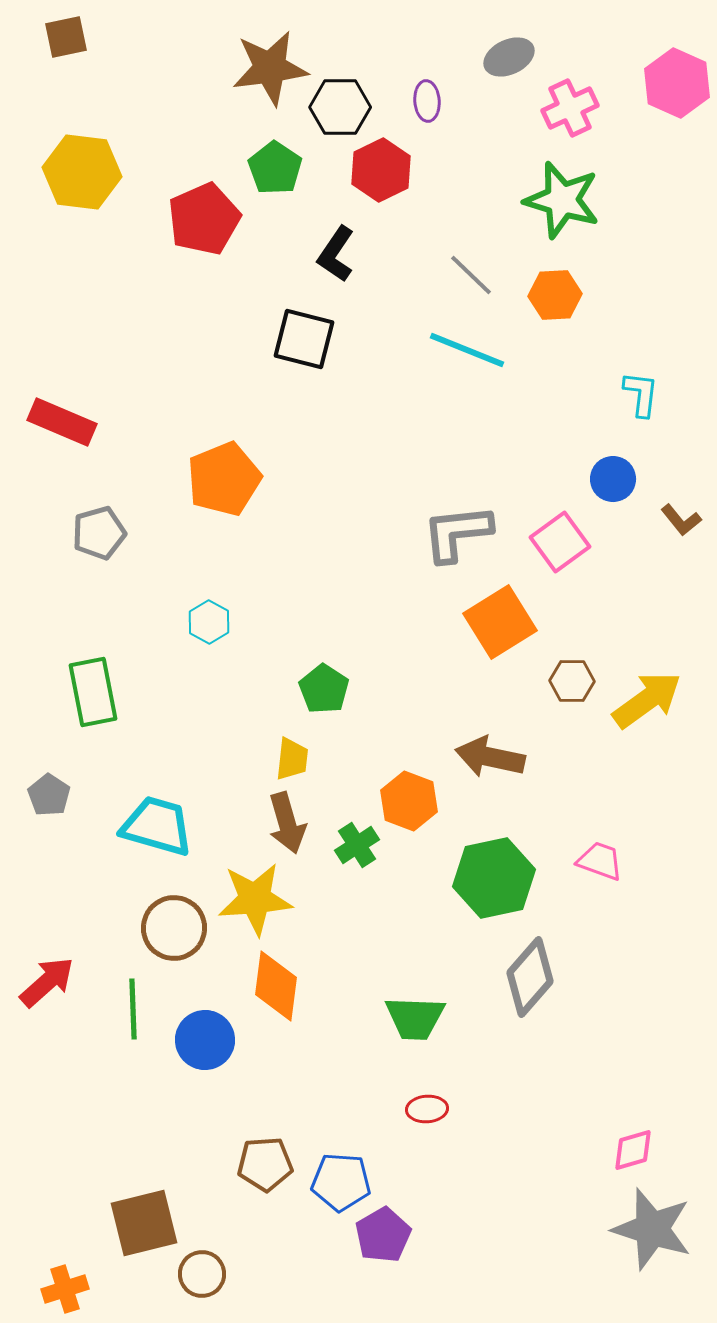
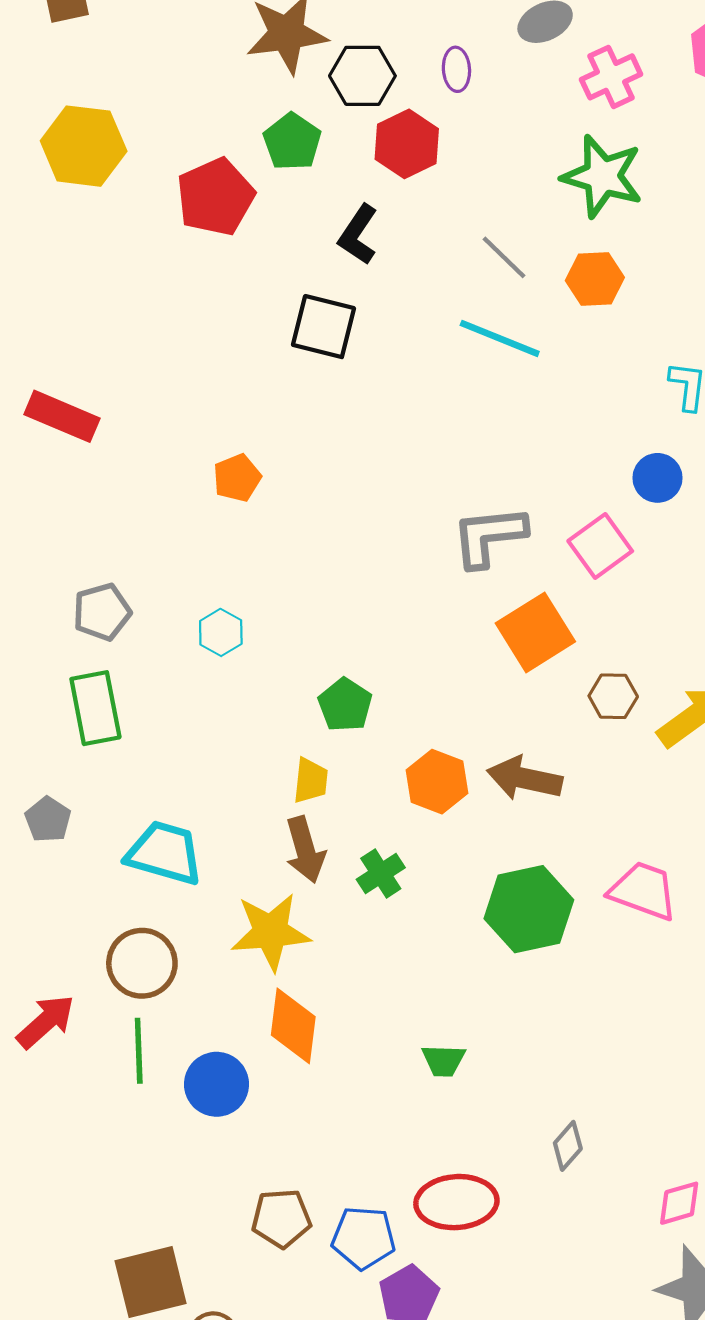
orange pentagon: (224, 479) -> (237, 478), size x0.6
gray pentagon: (99, 533) -> (102, 612), moved
orange hexagon: (409, 801) -> (437, 782), moved
pink trapezoid: (600, 861) -> (643, 891), size x1.4
brown circle: (174, 928) -> (142, 963), moved
gray diamond: (530, 977) -> (568, 1146), moved, size x0.6
green trapezoid: (415, 1018) -> (443, 1061), size x0.7
red ellipse: (427, 1109) -> (456, 1202), moved, size x1.8

